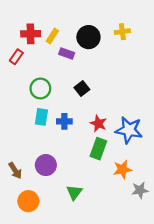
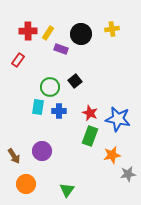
red rectangle: (16, 57) -> (18, 60), moved
green circle: (40, 88) -> (50, 87), moved
green triangle: (74, 192) -> (67, 190), moved

